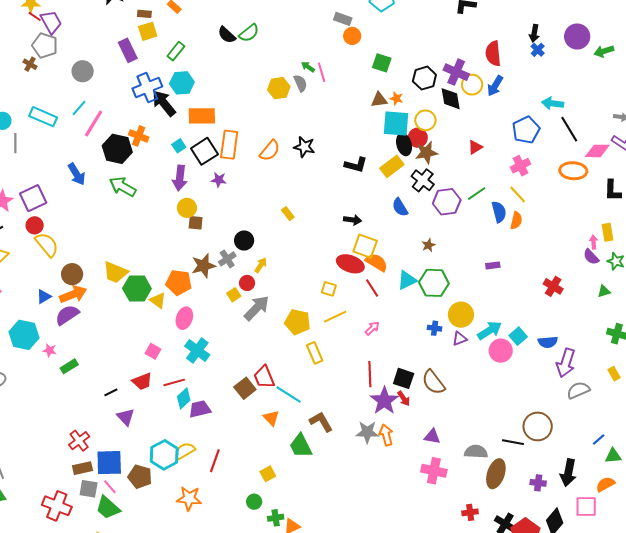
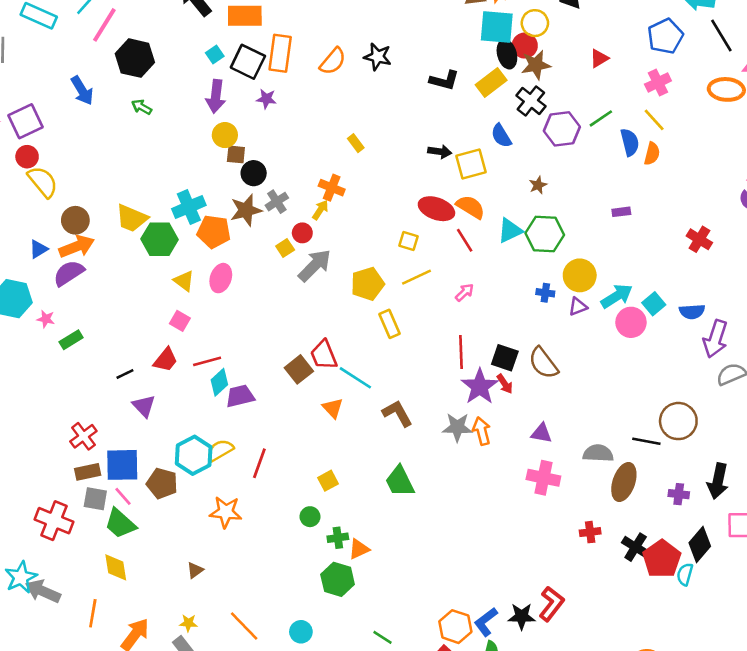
orange cross: (139, 136) -> (332, 188), moved
black square: (204, 151) -> (248, 62), turned -32
green arrow: (123, 187) -> (142, 107), size x0.6
black circle: (244, 241) -> (254, 173), moved
yellow square: (365, 246) -> (471, 164), moved, turned -35
yellow triangle: (158, 301) -> (184, 281), moved
yellow pentagon: (298, 322) -> (368, 284), turned -30
cyan cross: (197, 351) -> (189, 207), moved, turned 30
red trapezoid: (142, 381) -> (166, 360), turned -30
green trapezoid: (301, 446) -> (400, 481), moved

